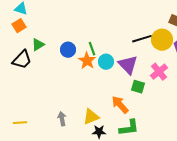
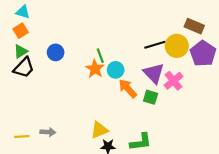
green triangle: (38, 45) -> (21, 51), moved
blue circle: (68, 50) -> (56, 52), moved
purple triangle: (128, 65) -> (154, 73), moved
orange arrow: (120, 105) -> (128, 88), moved
gray arrow: (62, 119) -> (48, 132), moved, turned 104

